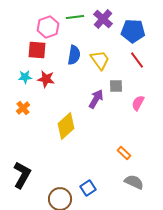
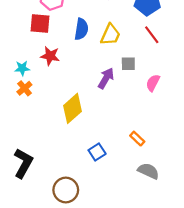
yellow trapezoid: (100, 60) -> (110, 35), turned 60
cyan star: (25, 77) -> (22, 68), moved
blue square: (88, 188) -> (97, 152), moved

